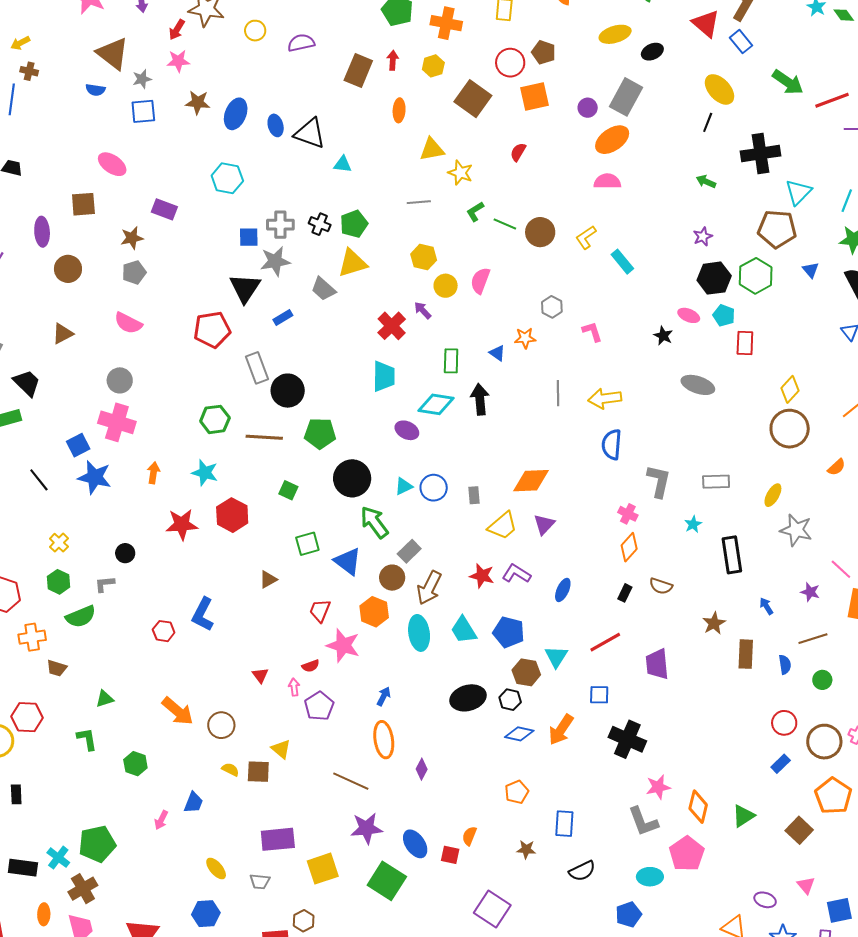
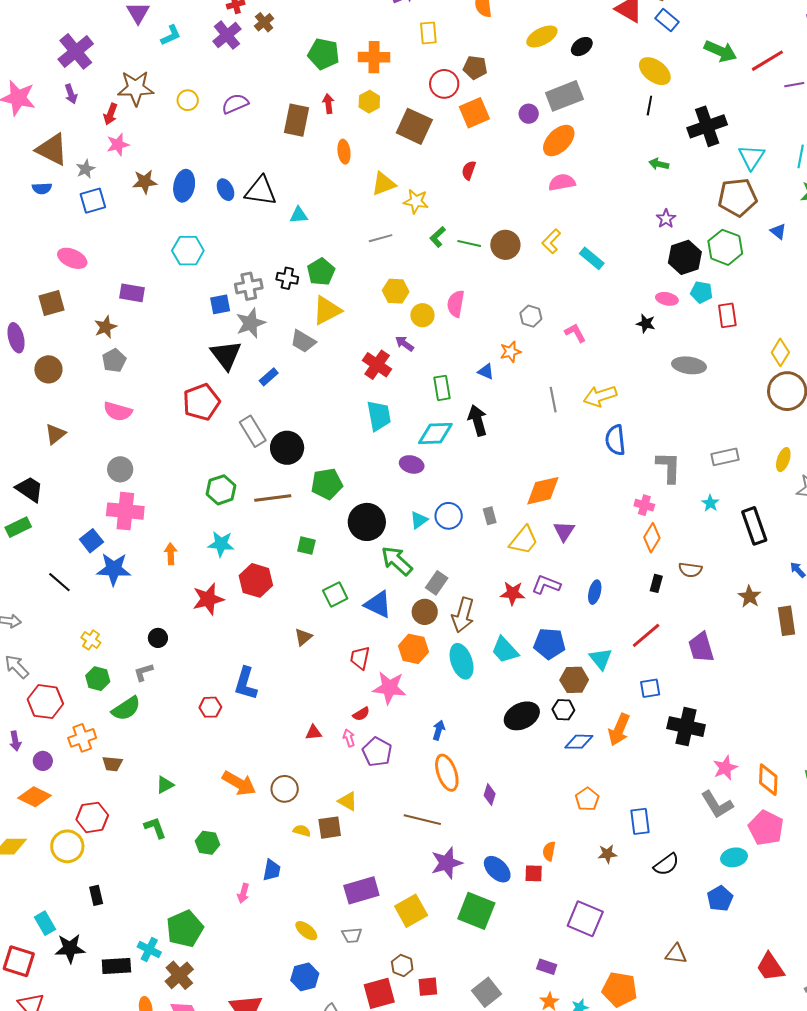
gray rectangle: (626, 97) -> (564, 96), turned 51
red triangle: (260, 675) -> (313, 733), turned -48

